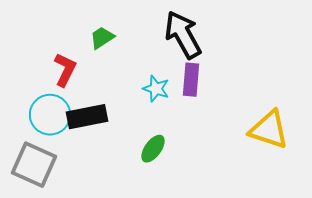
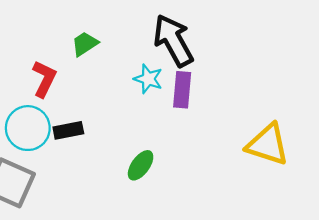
cyan star: (156, 89) -> (148, 79), moved
black rectangle: (87, 117) -> (68, 130), size x0.7

